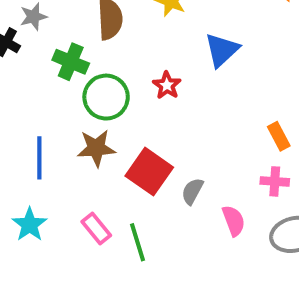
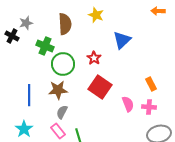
red square: (149, 172) -> (100, 87), moved
gray semicircle: (192, 191) -> (62, 112), moved
pink semicircle: (234, 221) -> (128, 104), moved

